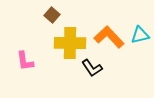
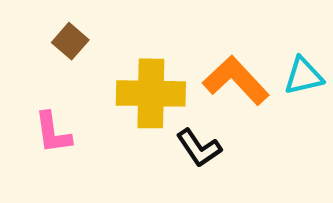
brown square: (52, 15) -> (70, 41), moved

